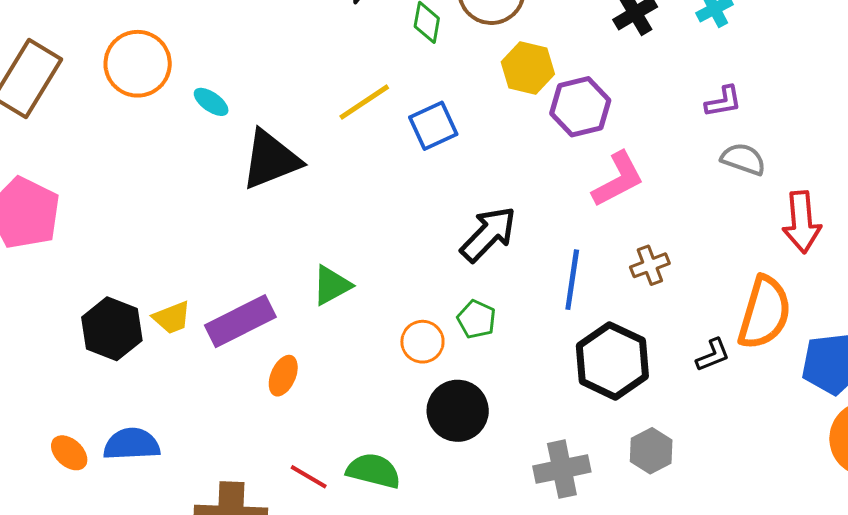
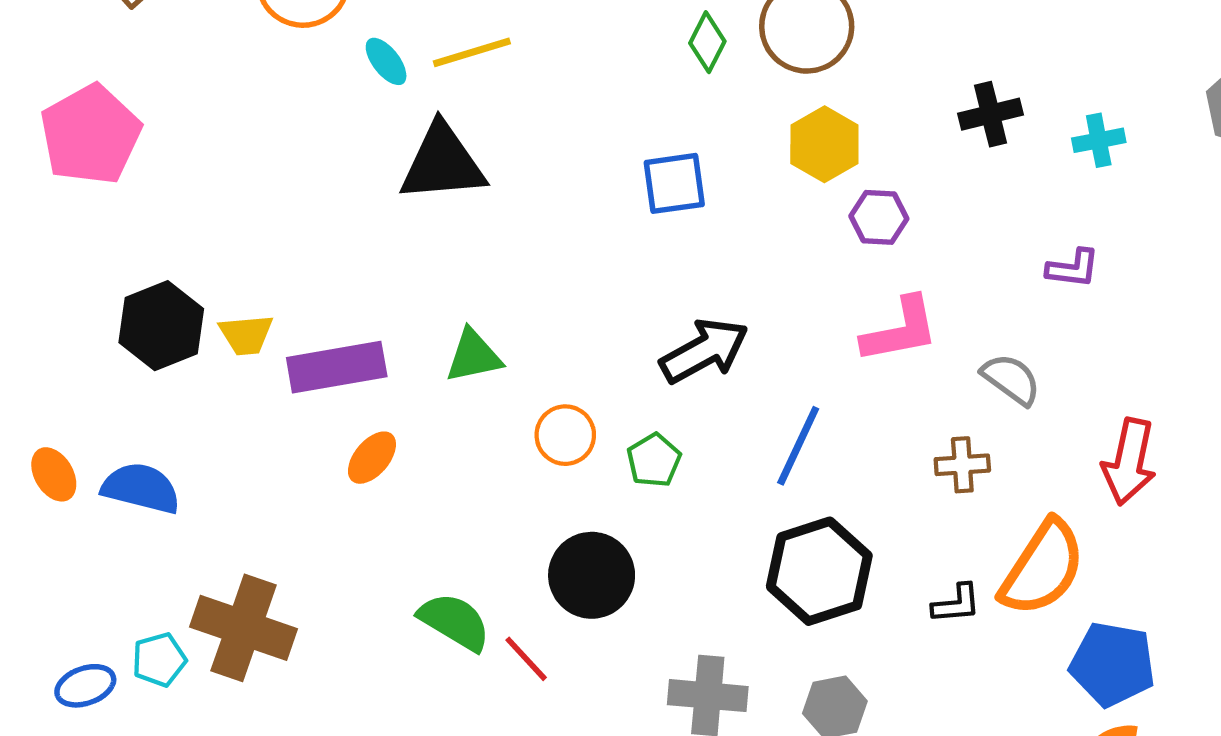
yellow line: (364, 102) -> (472, 52), moved
purple hexagon: (580, 107) -> (879, 217), size x0.7
gray semicircle: (743, 159) -> (1011, 379), moved
brown cross: (650, 265) -> (962, 465), moved
orange circle: (422, 342) -> (565, 435), moved
red line: (309, 477) -> (526, 659), moved

